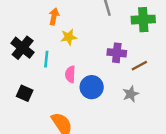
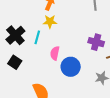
yellow star: (69, 37) -> (50, 22), moved
black cross: (23, 48) -> (15, 35), moved

